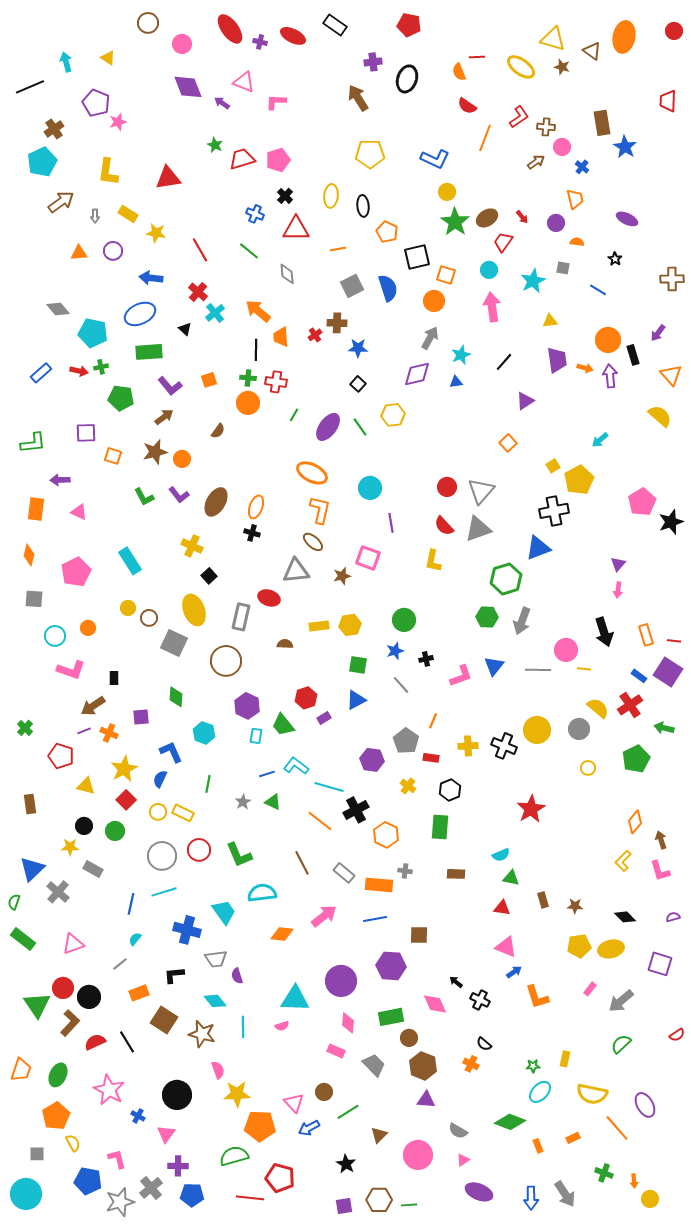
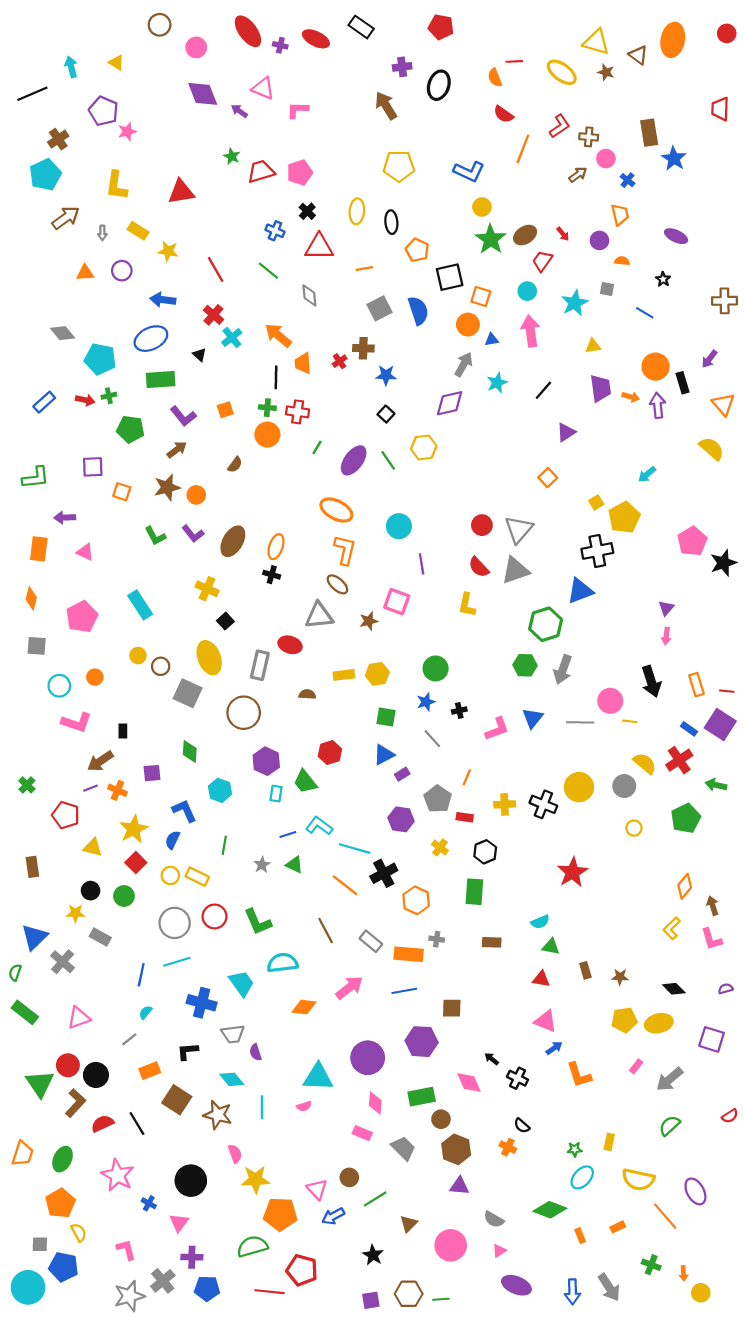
blue triangle: (456, 382) -> (492, 340), moved
purple rectangle: (324, 718) -> (402, 774), moved
blue pentagon: (88, 1181) -> (64, 1267), moved

